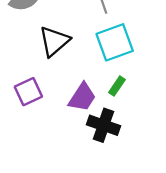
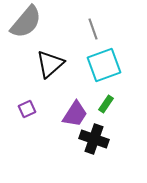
purple square: (28, 92) -> (27, 109), size x0.7

